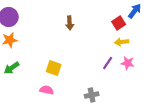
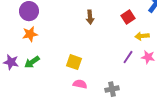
red square: (119, 23) -> (128, 17), moved
pink semicircle: (47, 90) -> (80, 84), moved

